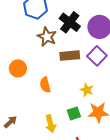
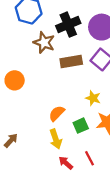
black cross: (70, 22) -> (68, 25), turned 35
orange semicircle: (45, 85) -> (57, 113), moved, turned 63

